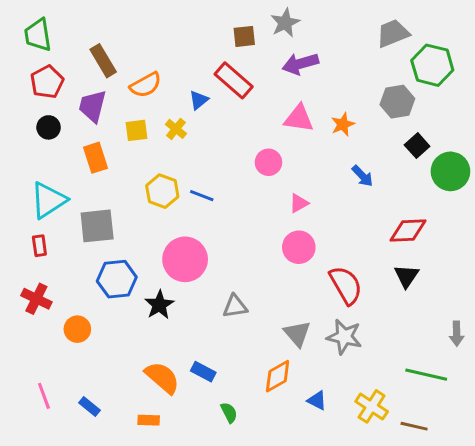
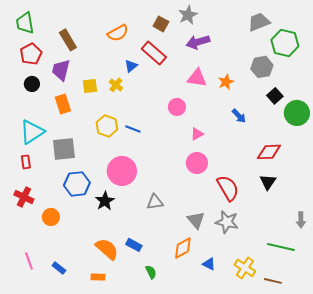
brown square: (244, 36) -> (161, 24), turned 35
orange semicircle: (146, 85) -> (118, 33), moved

